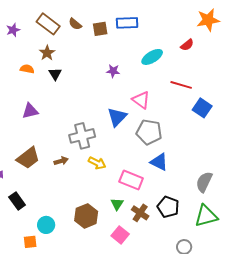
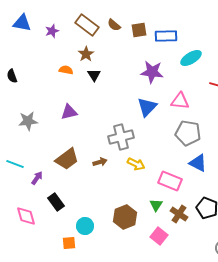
blue rectangle: (127, 23) -> (166, 36), moved
purple star: (113, 71) -> (152, 72), size x1.6
pink triangle: (141, 100) -> (180, 101), turned -30
blue triangle: (117, 117) -> (147, 107), moved

